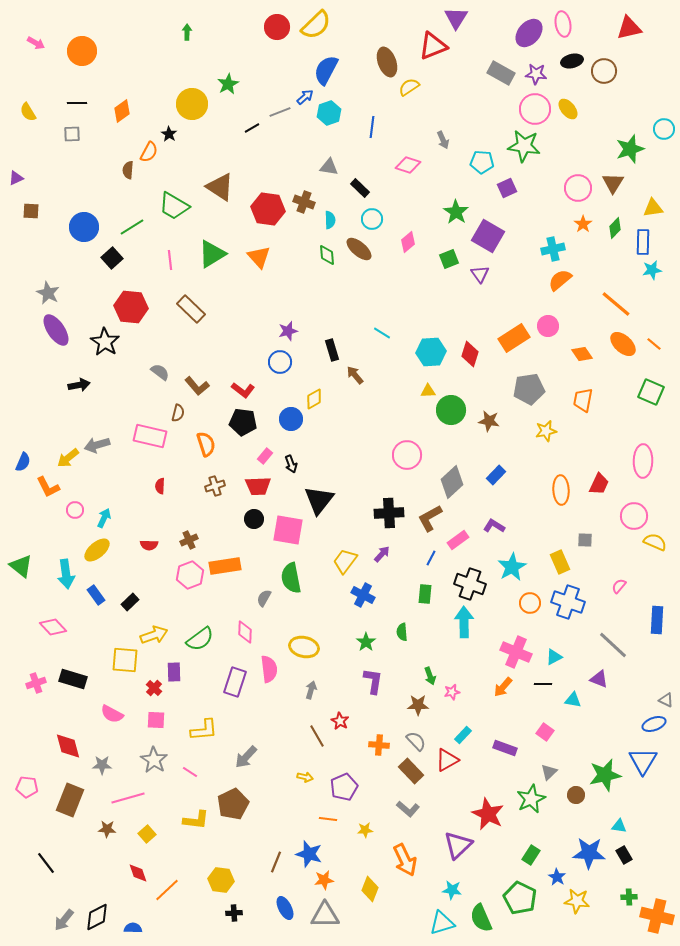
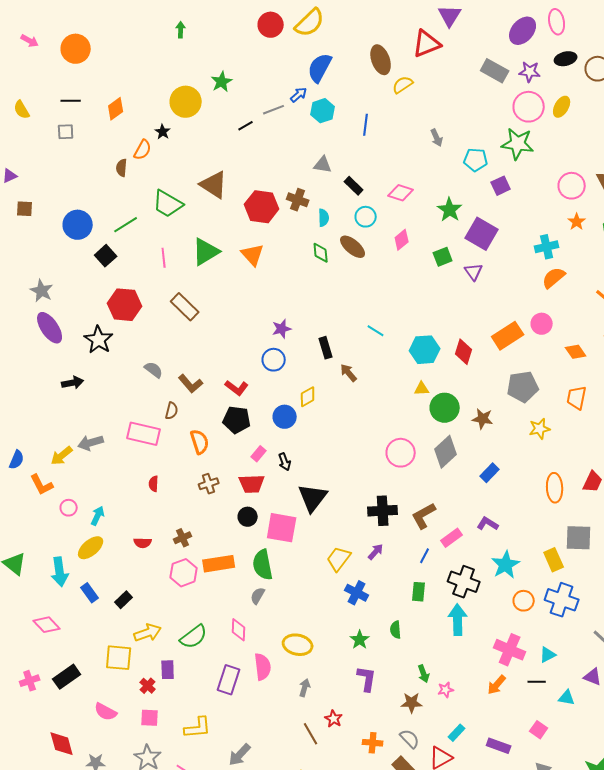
yellow ellipse: (568, 109) -> (562, 107), turned 70
pink diamond: (408, 165) -> (401, 193), moved
gray diamond: (452, 482) -> (446, 452), moved
gray square: (585, 540) -> (579, 538), size x1.8
green semicircle: (291, 578) -> (263, 565), moved
black rectangle: (73, 679) -> (67, 677), turned -52

